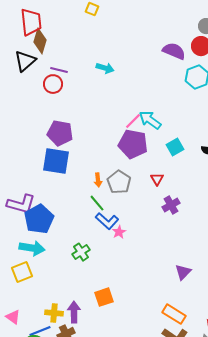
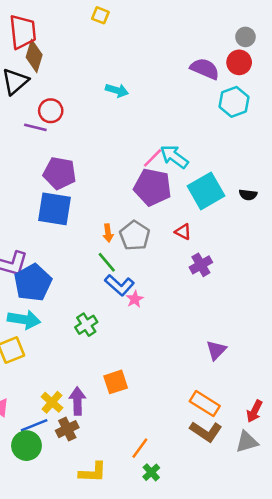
purple line: (59, 70) -> (35, 127), moved
cyan square: (175, 147) -> (206, 191), size x1.6
red triangle: (157, 179) -> (183, 232), turned -32
yellow cross: (54, 313) -> (52, 402), turned 36

